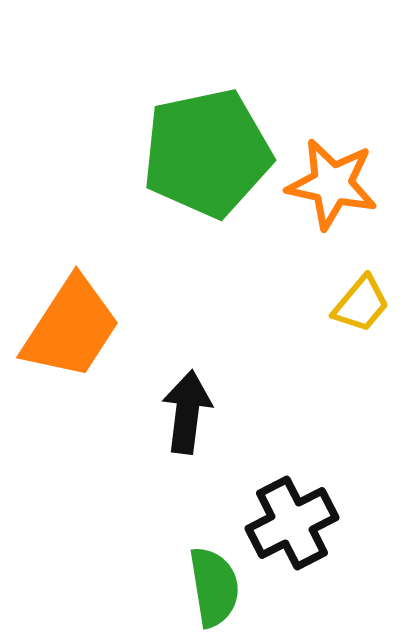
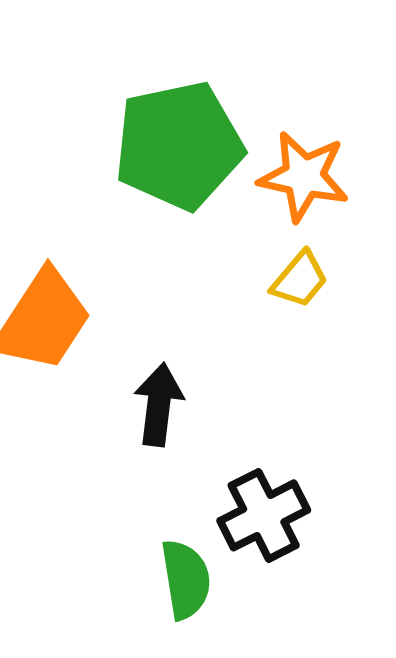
yellow trapezoid: (361, 304) -> (300, 279), moved

